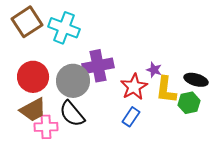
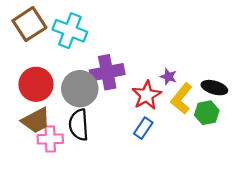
yellow L-shape: (166, 90) -> (182, 99), turned 32
black semicircle: (72, 114) -> (79, 125), turned 36

